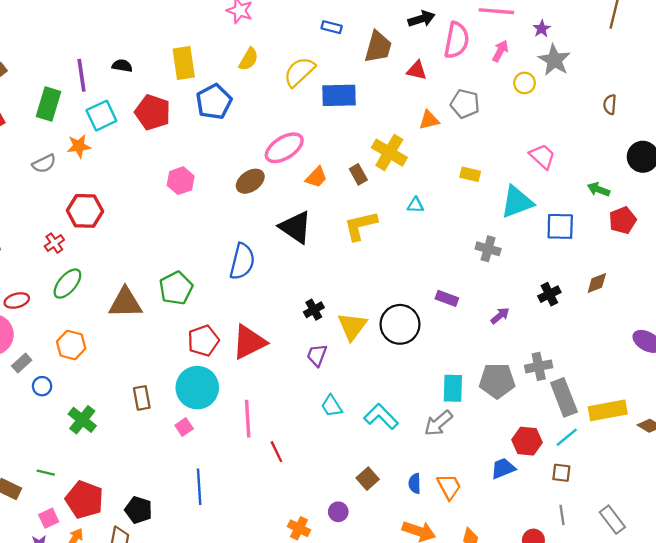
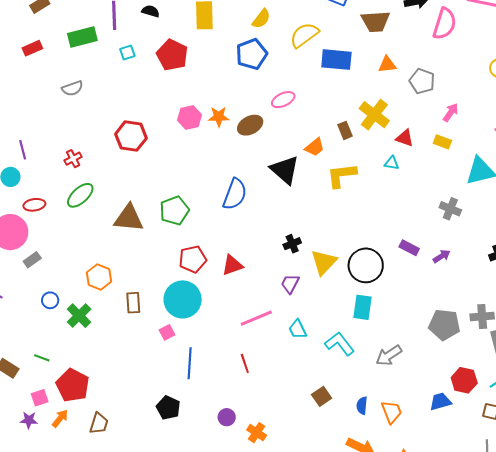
brown trapezoid: (378, 47) -> (375, 21), turned 64
pink arrow: (500, 51) -> (451, 112), moved
red triangle: (417, 70) -> (405, 138), moved
blue pentagon: (214, 102) -> (252, 54), moved
green rectangle: (48, 104) -> (82, 37), turned 52
gray pentagon: (465, 104) -> (422, 81), moved
cyan square: (101, 116) -> (127, 53), size x0.6
orange triangle: (429, 120) -> (387, 64), moved
orange star: (79, 146) -> (219, 117), moved
pink ellipse: (284, 148) -> (283, 100), size x0.7
orange trapezoid: (316, 177) -> (315, 147), moved
red hexagon: (85, 211) -> (131, 136), moved
purple arrow: (500, 316) -> (442, 256), moved
red triangle: (249, 342) -> (232, 265), size x0.7
orange hexagon: (71, 345) -> (99, 277), moved
blue circle: (42, 386) -> (50, 300), moved
cyan rectangle: (453, 388) -> (362, 307), moved
pink line: (248, 419) -> (256, 318), moved, turned 64
blue line: (199, 487) -> (190, 363), moved
black pentagon: (139, 510) -> (168, 408), moved
purple circle: (338, 512) -> (227, 417), moved

